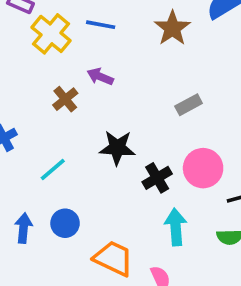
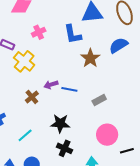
blue line: (101, 25) -> (69, 89), moved
purple arrow: (100, 77) -> (51, 85), turned -40
black cross: (157, 178) -> (65, 148), moved, turned -35

